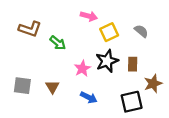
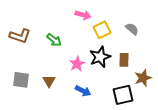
brown L-shape: (30, 29) -> (20, 36), moved

